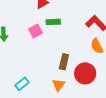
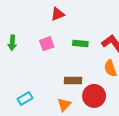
green rectangle: (53, 22) -> (80, 44), moved
brown rectangle: (64, 62) -> (73, 81), turned 70

